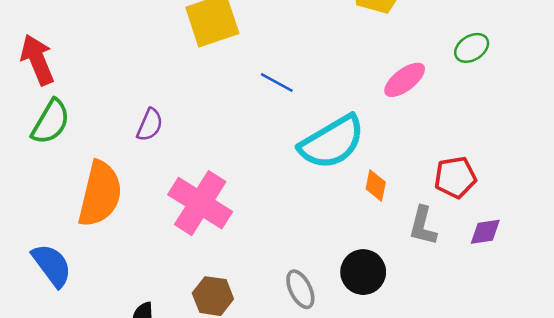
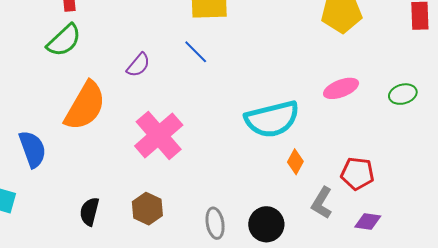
green ellipse: (472, 48) -> (403, 94), moved
blue line: (277, 83) -> (196, 52), moved

